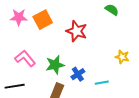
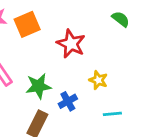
yellow star: (122, 57) -> (98, 80), moved
cyan line: (102, 83) -> (112, 114), moved

